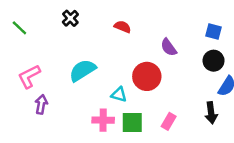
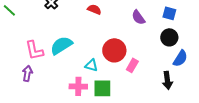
purple semicircle: (169, 47) -> (138, 17), moved
pink L-shape: (29, 76) -> (34, 50), moved, turned -75
pink rectangle: (169, 121) -> (132, 65), moved

